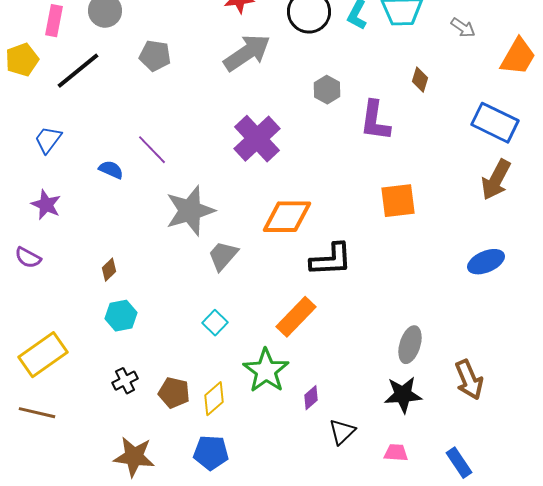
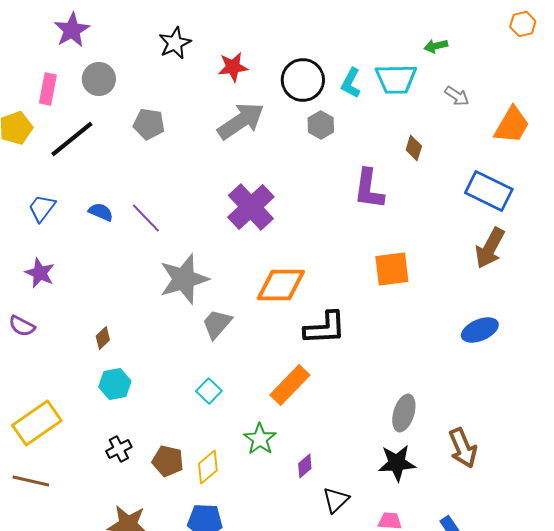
gray hexagon: (327, 90) -> (321, 125), moved
blue semicircle: (111, 170) -> (101, 212), moved
green star: (266, 371) -> (260, 439), size x0.7

